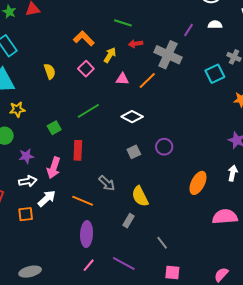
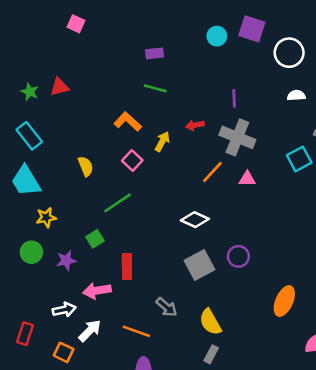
green line: (123, 23) -> (155, 88), moved
purple line: (189, 30) -> (234, 98), moved, turned -32
pink triangle: (122, 79) -> (247, 179), moved
green line: (88, 111) -> (117, 203), moved
gray square: (134, 152) -> (199, 265), size x1.6
purple star: (26, 156) -> (66, 260), moved
pink arrow: (54, 168) -> (97, 291), turned 65
orange square: (26, 214) -> (64, 352), turned 35
gray rectangle: (128, 221) -> (211, 354), moved

